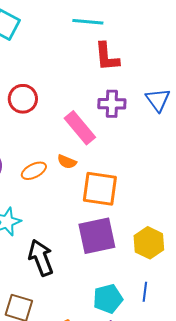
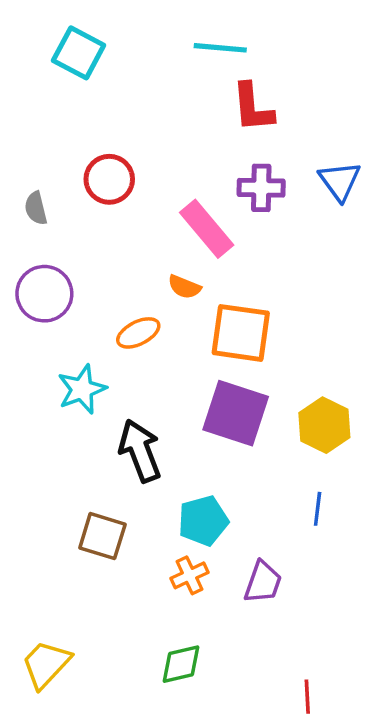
orange ellipse: (34, 171) -> (138, 333), moved
purple square: (97, 236) -> (236, 413), turned 30
cyan pentagon: (108, 299) -> (203, 521), moved

